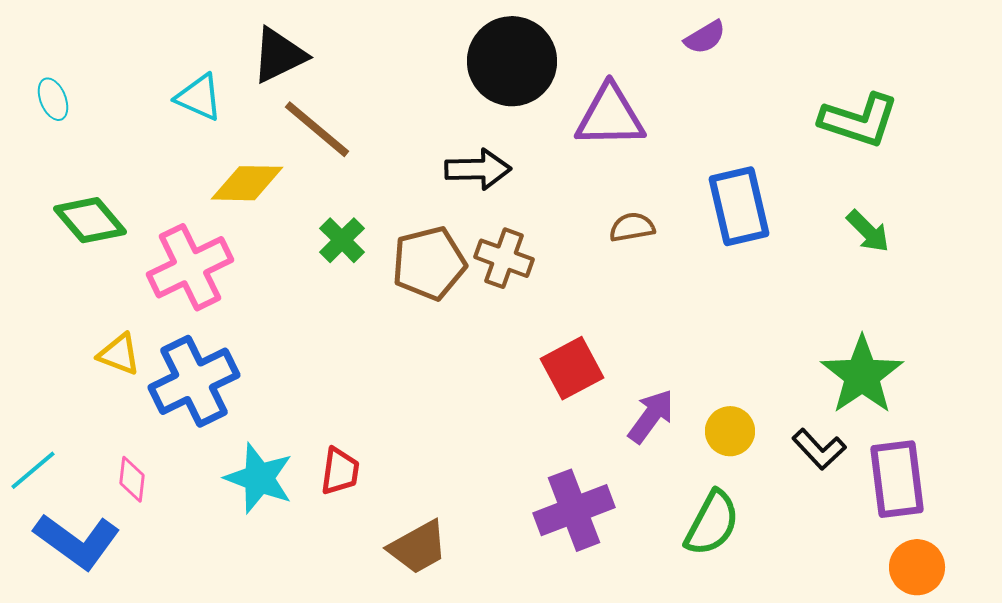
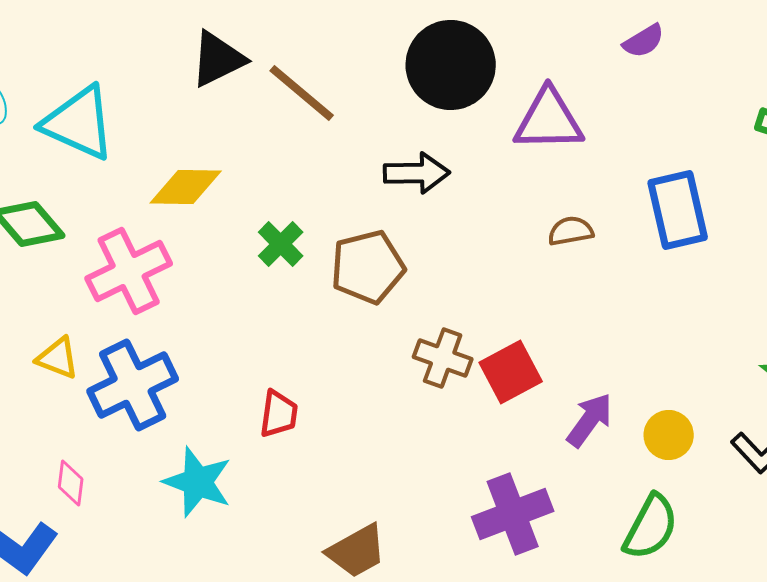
cyan triangle: (199, 97) -> (79, 123), moved, size x1.6
brown line: (317, 129) -> (302, 93), moved
brown cross: (504, 258) -> (443, 358), moved
red trapezoid: (340, 471) -> (279, 414), moved

